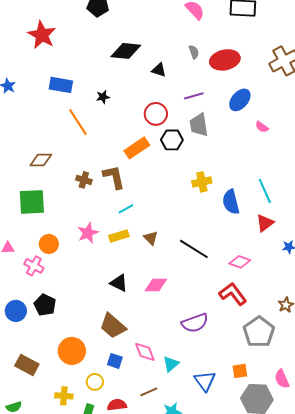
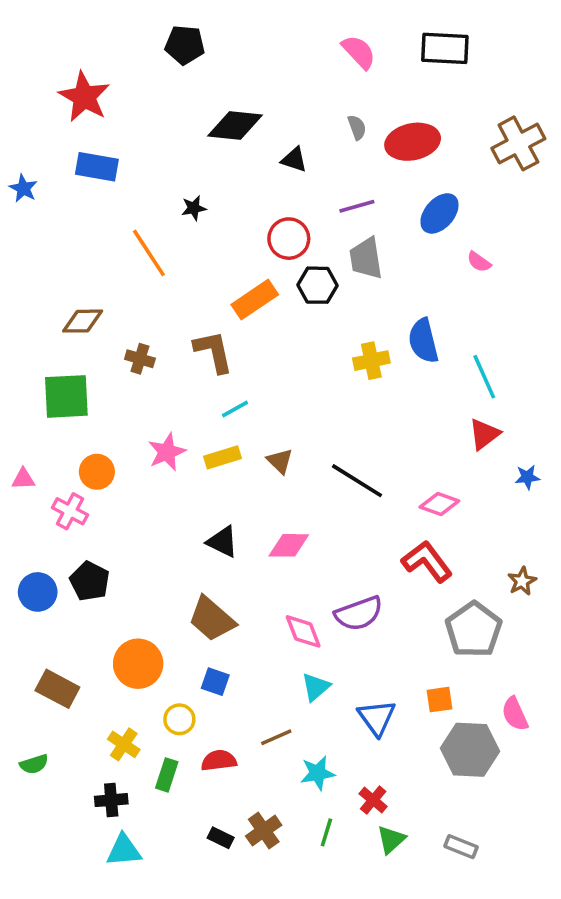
blue rectangle: (61, 85) -> (97, 167), moved
brown cross: (84, 180) -> (140, 359), moved
blue semicircle: (231, 202) -> (423, 341), moved
pink diamond: (145, 352) -> (303, 631), moved
yellow cross: (64, 396) -> (124, 744), turned 30

